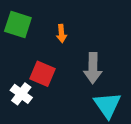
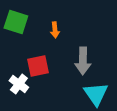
red square: (42, 74) -> (38, 66), turned -35

